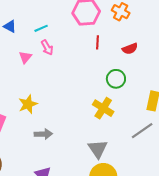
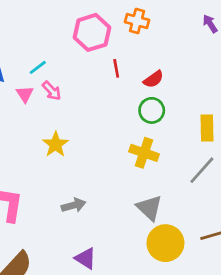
red semicircle: (130, 49) -> (153, 79), moved
pink triangle: (25, 57) -> (25, 94), moved
yellow star: (28, 104) -> (56, 144), moved

